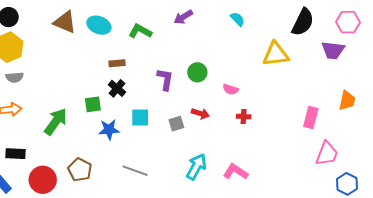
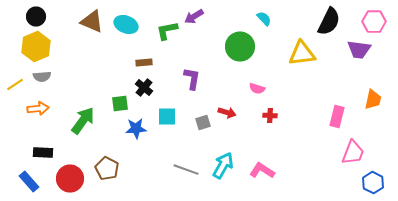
purple arrow: (183, 17) -> (194, 17), moved
green L-shape: (140, 31) -> (167, 31), turned -40
green circle: (197, 72) -> (240, 47), moved, size x1.5
gray line: (135, 171) -> (186, 170), moved

